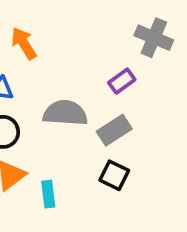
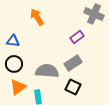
orange arrow: (24, 43) -> (37, 17), moved
gray semicircle: (65, 113) -> (47, 71), moved

